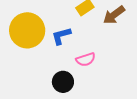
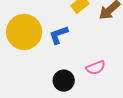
pink semicircle: (86, 59) -> (96, 68), moved

